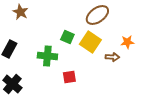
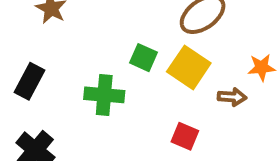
red square: (69, 77) -> (185, 136), moved, turned 32

